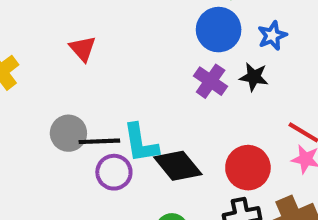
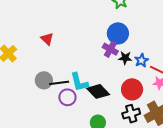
blue circle: (219, 30) -> (118, 33), moved
blue star: (272, 36) -> (141, 60), moved
black star: (254, 77) -> (125, 58), moved

